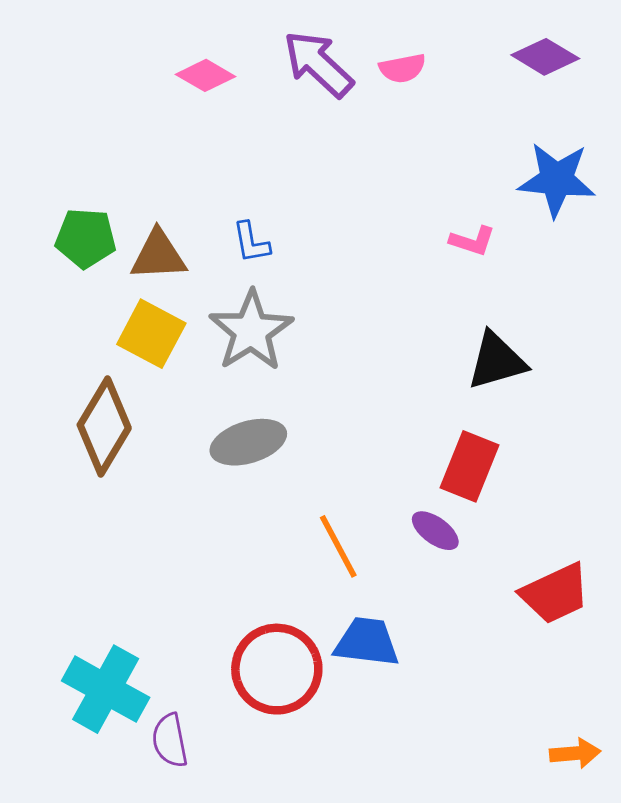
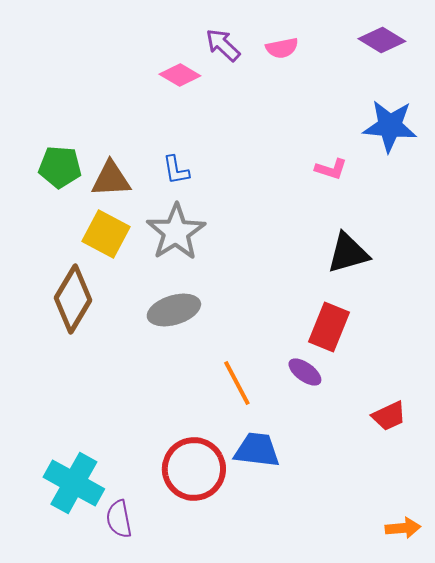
purple arrow: (318, 64) -> (223, 45), size x0.7
pink diamond: (206, 75) -> (180, 75), moved
red trapezoid: (555, 593) -> (389, 416), size x0.7

